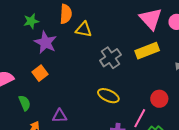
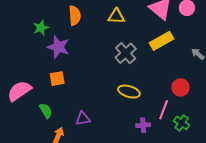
yellow triangle: (84, 29) -> (116, 16), moved
orange square: (40, 73) -> (57, 79), turned 35

